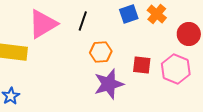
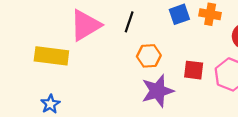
orange cross: (157, 14) -> (210, 14), turned -30

